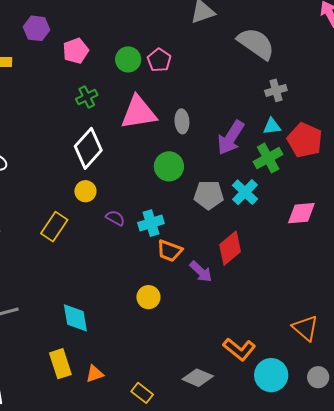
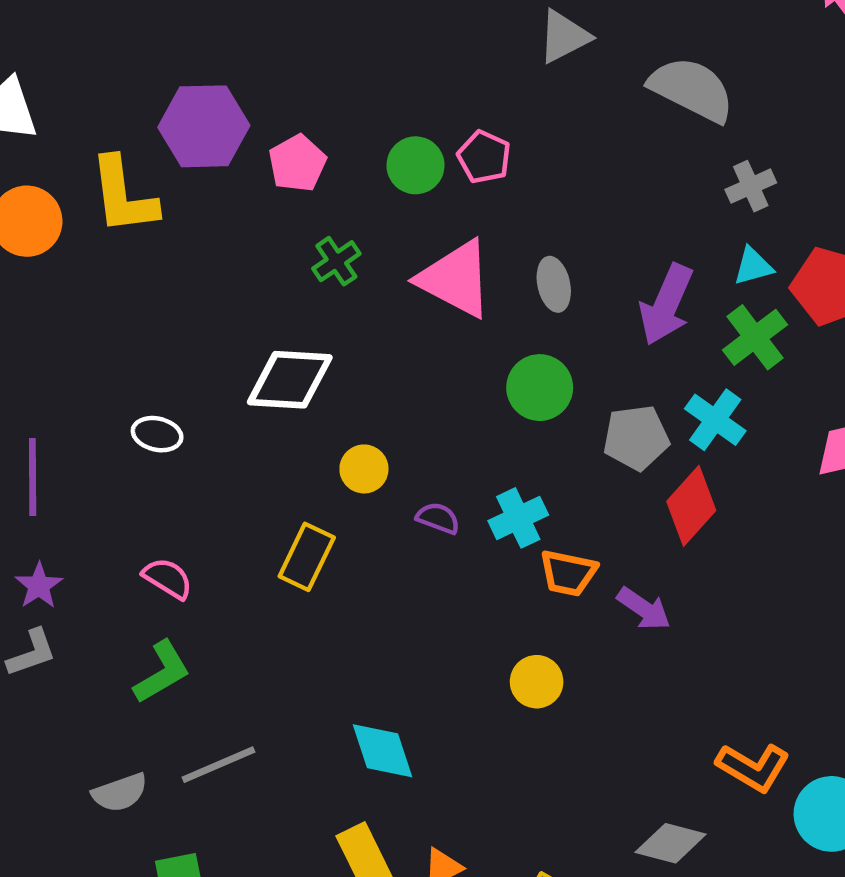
purple hexagon: (36, 28) -> (204, 126), size x1.5
pink triangle: (139, 113) -> (455, 279), turned 45
white diamond: (88, 148) -> (290, 380), moved, turned 60
red diamond: (230, 248) -> (691, 506), moved

